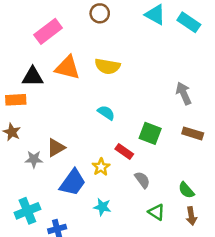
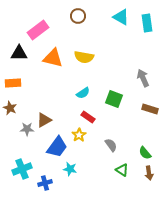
cyan rectangle: (189, 22) -> (147, 23), turned 48
black triangle: (33, 77) -> (19, 53), moved
cyan semicircle: (106, 113) -> (83, 93), turned 112
green square: (150, 133) -> (114, 99), moved
red rectangle: (124, 151) -> (88, 117), moved
cyan star: (102, 207) -> (70, 169), moved

